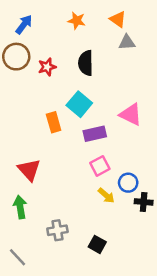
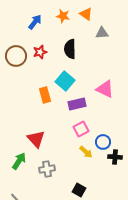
orange triangle: (118, 19) -> (86, 14), moved
blue arrow: (24, 24) -> (35, 22), moved
brown circle: (16, 57) -> (16, 56), moved
red triangle: (29, 170) -> (36, 139), moved
green arrow: (20, 207) -> (19, 161), turned 42
gray cross: (57, 230) -> (47, 169), moved

